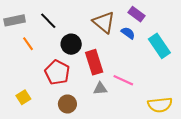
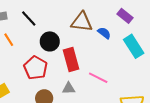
purple rectangle: (137, 14) -> (125, 16), moved
brown triangle: (104, 22) -> (82, 22), turned -35
gray triangle: (100, 88) -> (69, 88), moved

